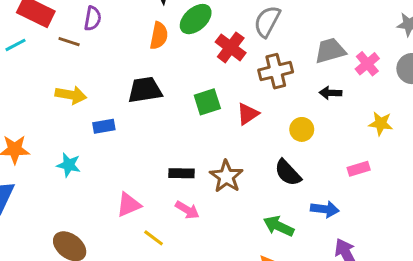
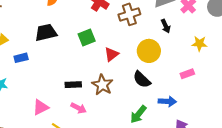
black arrow: (330, 93) -> (166, 26), turned -112
red triangle: (248, 114) -> (112, 54), moved
yellow circle: (302, 129) -> (149, 51), size x1.5
green arrow: (279, 226) -> (138, 114), turned -72

